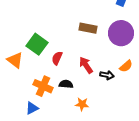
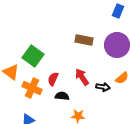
red semicircle: (57, 58) -> (53, 79), moved
orange cross: (43, 86) -> (32, 88), moved

